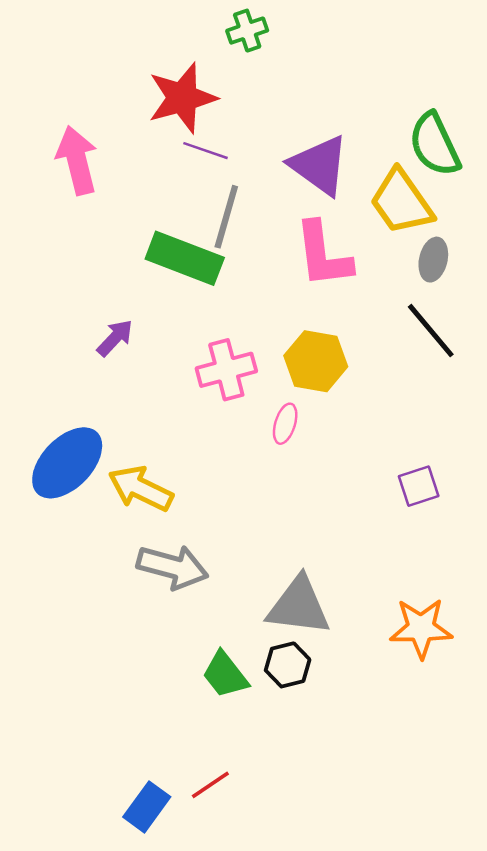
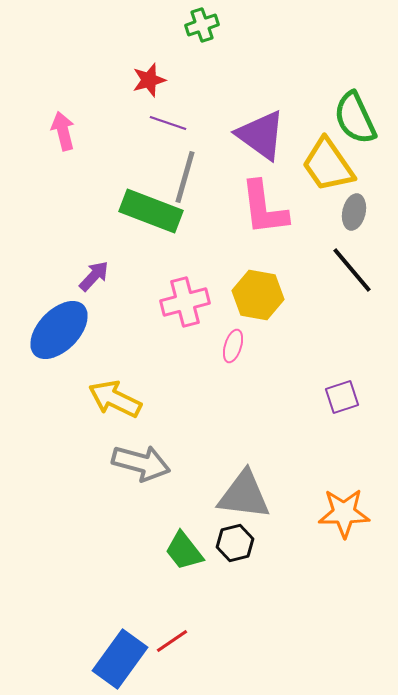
red star: (182, 98) -> (149, 80), size x0.6
pink arrow: (77, 160) -> (63, 131), size x0.7
blue ellipse: (67, 463) -> (59, 330), moved
blue rectangle: (147, 807) -> (120, 659), size x1.4

